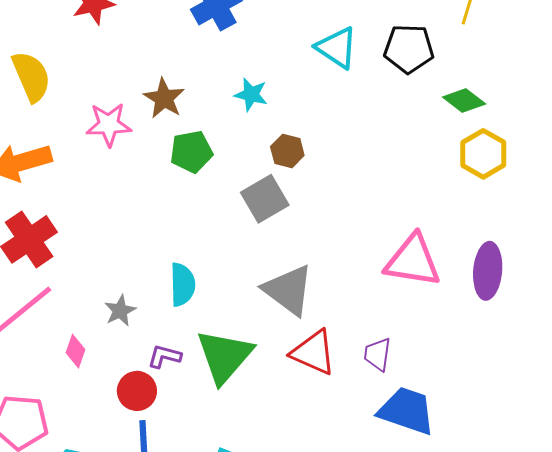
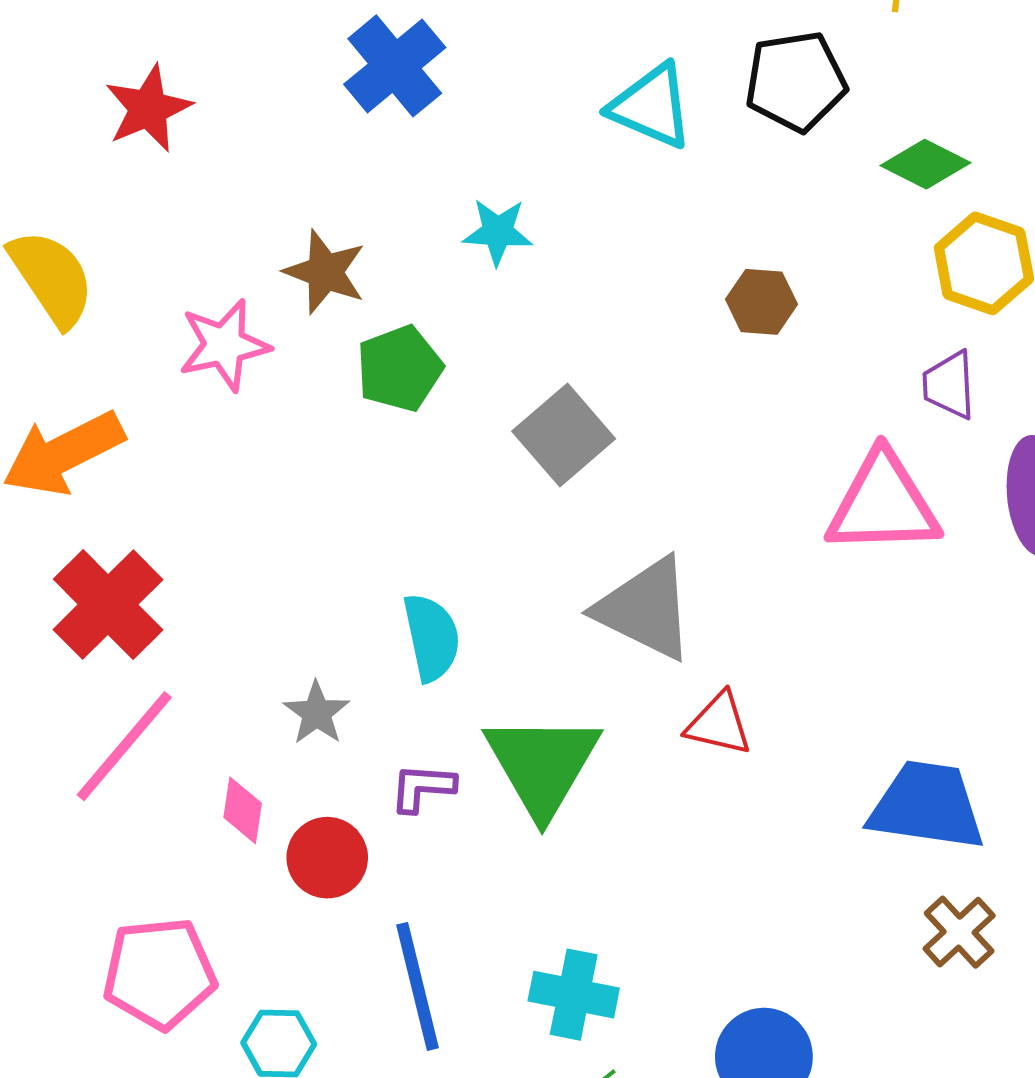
brown hexagon: (287, 151) -> (762, 302), moved
red triangle: (314, 352) -> (719, 724), size x0.7
purple trapezoid: (377, 354) -> (949, 385), moved
red circle: (137, 391) -> (327, 858), moved

